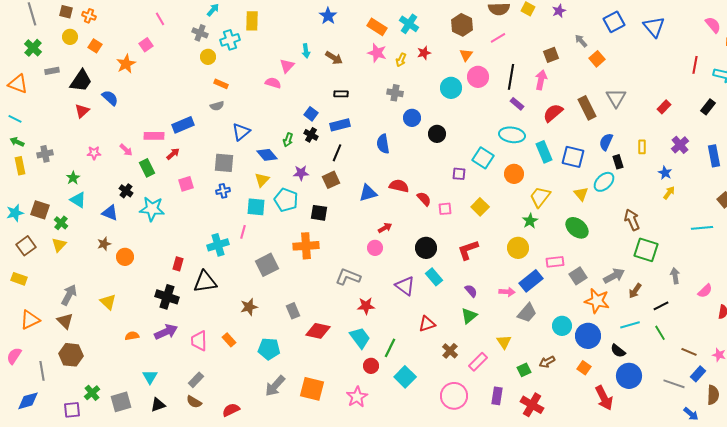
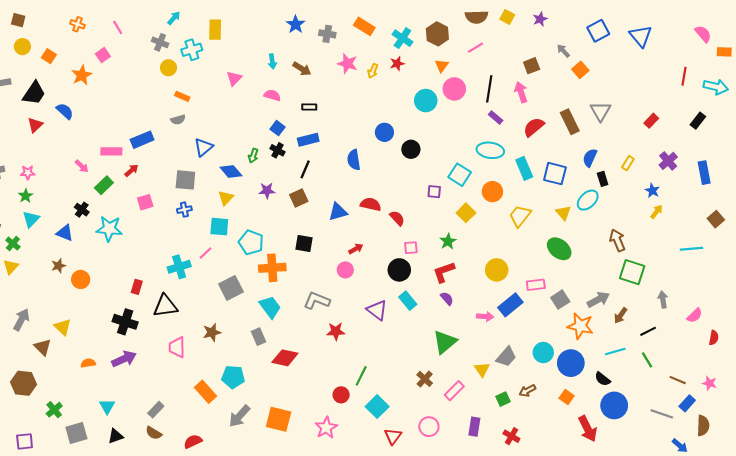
orange cross: (89, 16) -> (77, 24), moved
cyan cross: (409, 24) -> (402, 38), moved
orange rectangle: (377, 27) -> (364, 26), moved
pink triangle: (287, 66) -> (234, 78), moved
pink arrow: (541, 80) -> (521, 92), turned -30
pink semicircle: (273, 83) -> (272, 95), moved
gray cross: (395, 93) -> (327, 34), moved
yellow rectangle: (642, 147) -> (628, 163), turned 32
pink star: (94, 153) -> (28, 173), moved
green rectangle: (147, 168) -> (104, 185), turned 72
cyan triangle: (78, 200) -> (31, 219), turned 42
cyan pentagon: (286, 200) -> (251, 242), moved
yellow square: (480, 207) -> (466, 213), moved
pink square: (445, 209) -> (411, 248), moved
black square: (319, 213) -> (304, 243), moved
green star: (530, 221) -> (448, 241), moved
pink line: (243, 232) -> (206, 253), turned 32
purple semicircle: (471, 291) -> (447, 299), moved
gray trapezoid: (527, 313) -> (506, 357), moved
green triangle: (469, 316) -> (445, 342), size x1.4
brown triangle: (65, 321) -> (43, 347), moved
red triangle: (427, 324) -> (393, 436), moved, turned -36
cyan trapezoid: (360, 338) -> (270, 307), moved
orange rectangle: (229, 340) -> (206, 392), moved, size x1.5
pink trapezoid: (199, 341) -> (177, 347), moved
green cross: (92, 393) -> (54, 410), moved
pink circle: (454, 396) -> (429, 427), size x0.7
red cross: (532, 405) -> (511, 436), size x0.7

